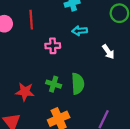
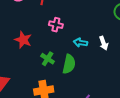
cyan arrow: (80, 31) -> (80, 43), moved
red star: (25, 92) -> (23, 40), moved

